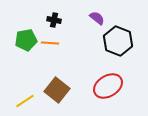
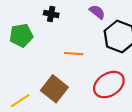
orange line: (50, 43) -> (74, 54), moved

